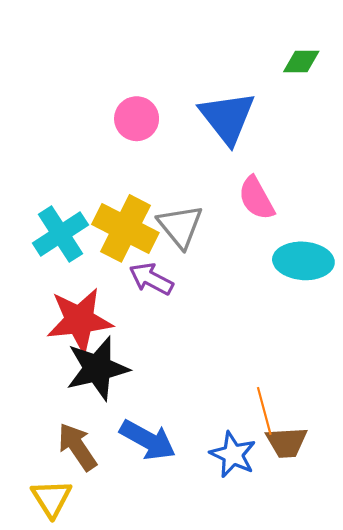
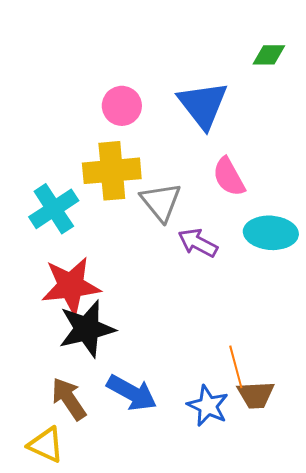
yellow cross: (125, 228) -> (112, 171), moved, turned -32
purple arrow: (151, 279) -> (198, 243), moved
yellow triangle: (52, 498) -> (46, 445), turned -33

